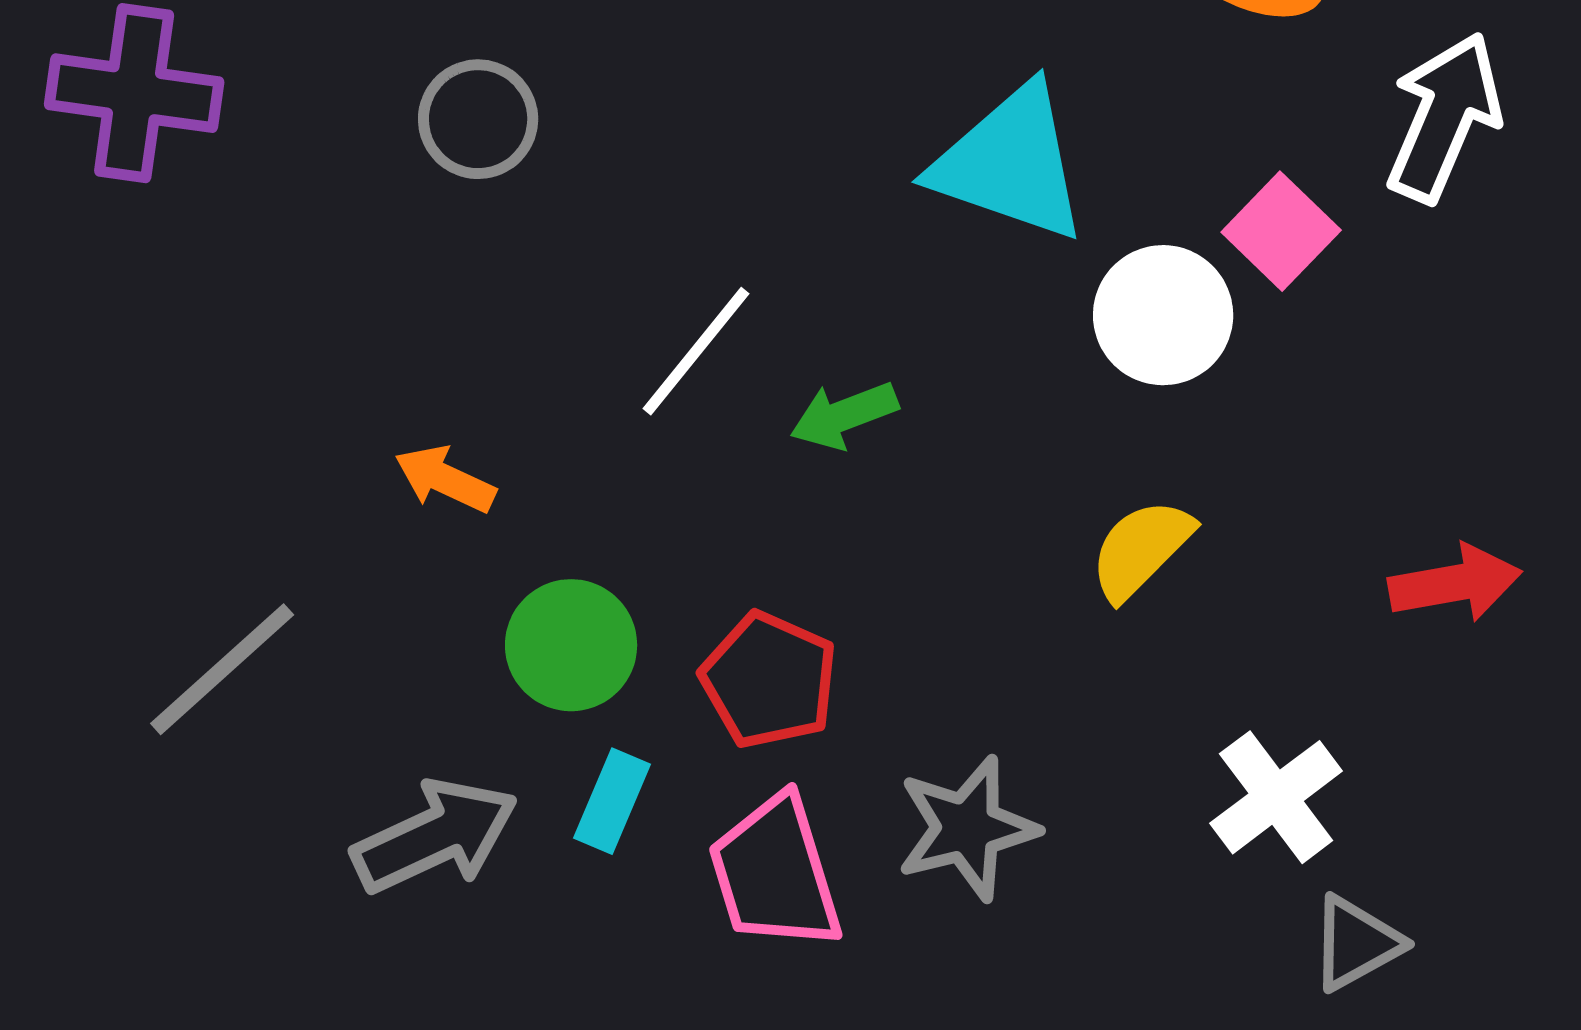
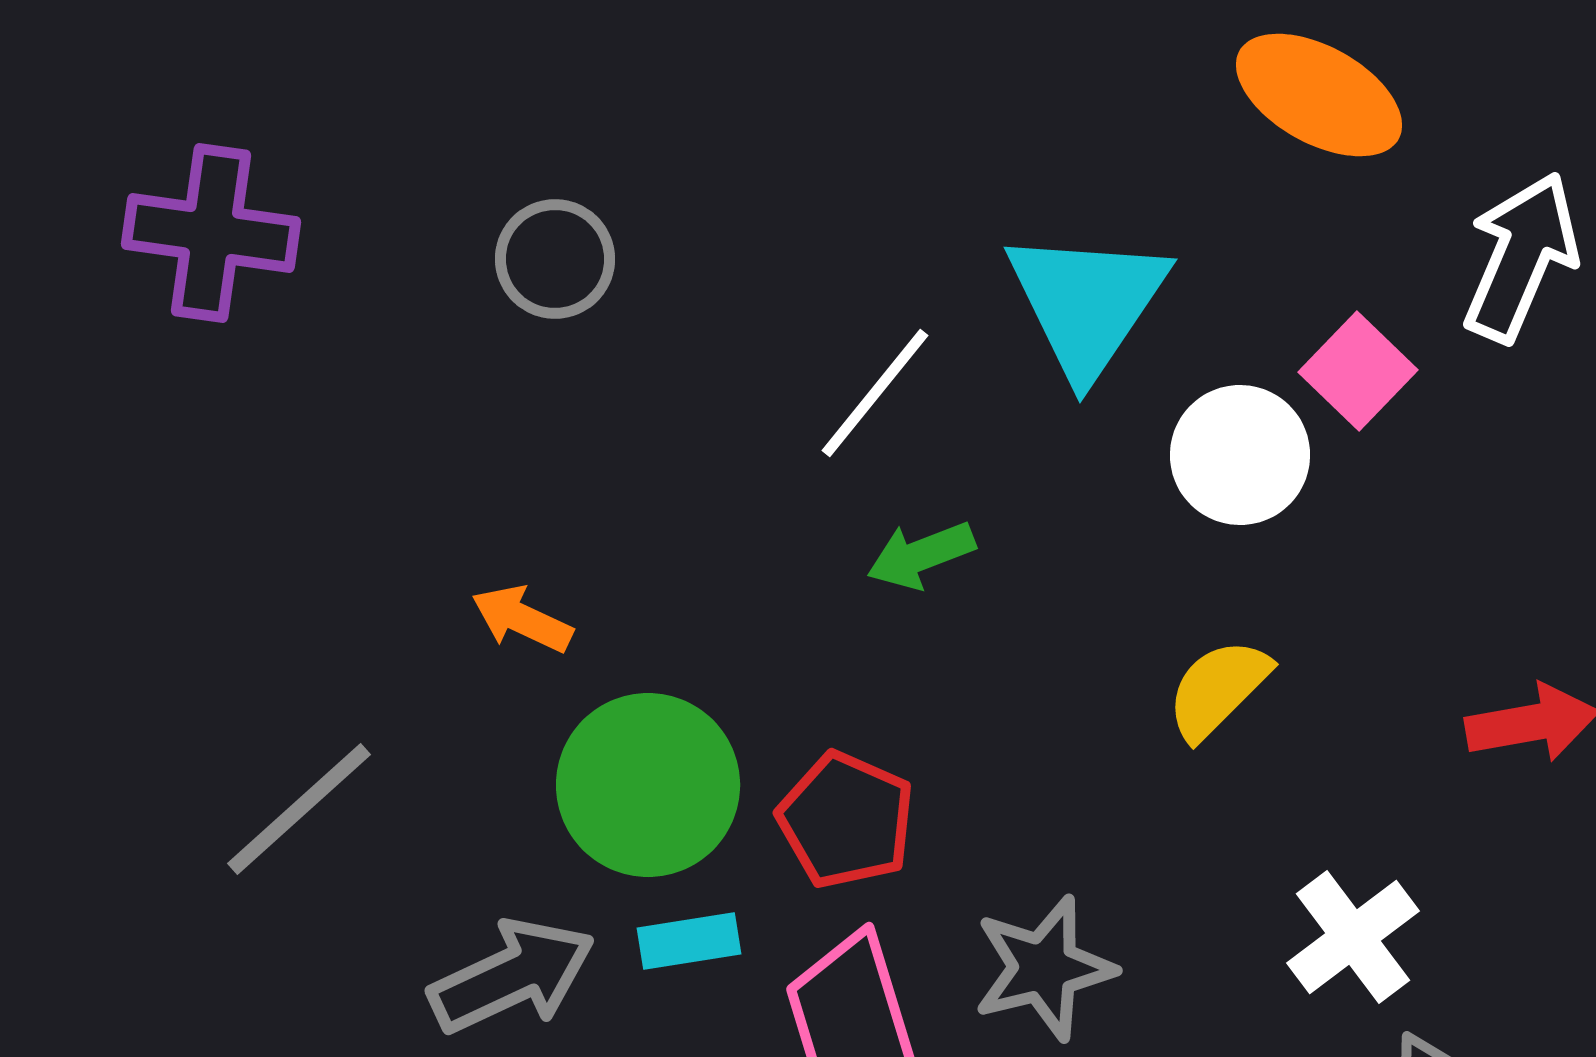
cyan triangle: (1010, 163) -> (1087, 303), turned 45
white line: (696, 351) -> (875, 393), moved
green circle: (571, 645) -> (648, 785), size x1.4
cyan rectangle: (612, 801) -> (689, 941), turned 58

